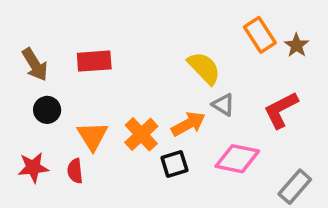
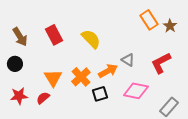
red rectangle: (94, 61) -> (54, 35), turned 66
yellow semicircle: (204, 68) -> (91, 39), moved
black circle: (47, 110) -> (15, 64), moved
red semicircle: (75, 171) -> (43, 98), turned 56

